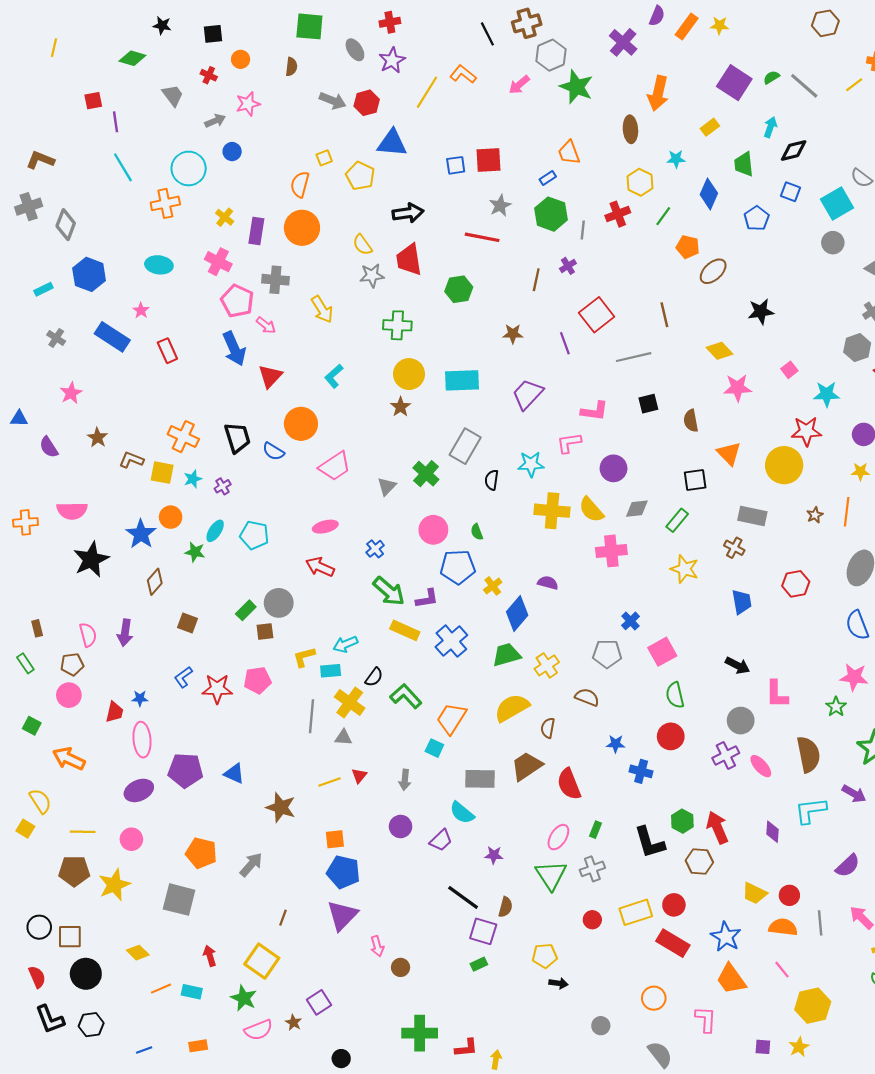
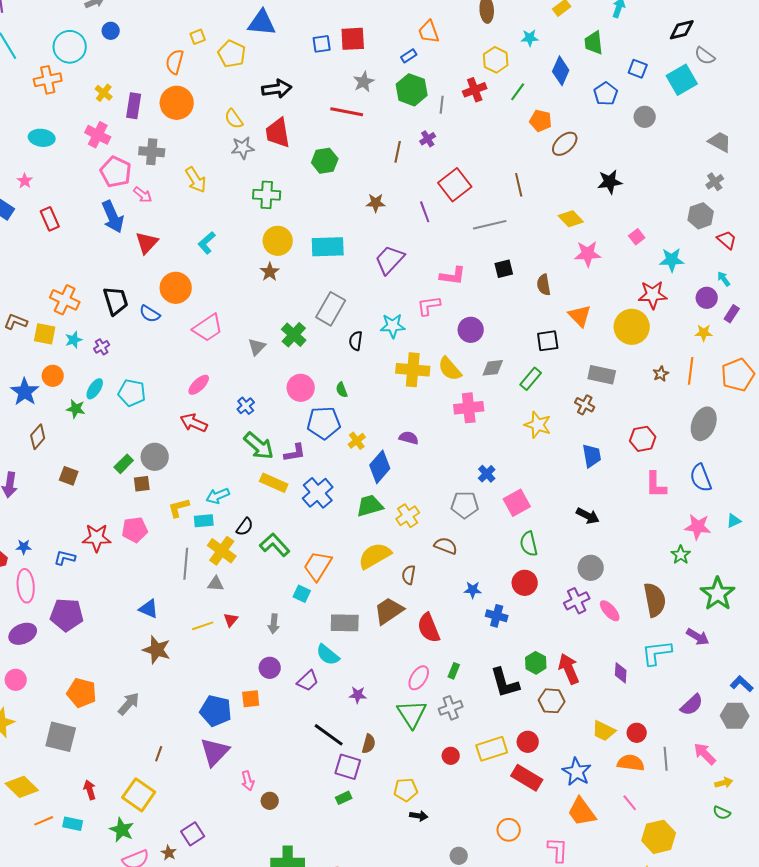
black diamond: (794, 150) -> (682, 30), moved
gray circle: (833, 243) -> (645, 117), moved
pink ellipse: (325, 527) -> (199, 385), turned -30
blue L-shape: (183, 677) -> (65, 558), moved, turned 50
pink L-shape: (777, 694) -> (656, 485), moved
blue triangle: (234, 774) -> (149, 609), moved
orange square: (335, 839) -> (251, 699), moved
yellow diamond: (138, 953) -> (22, 787), size x1.5

